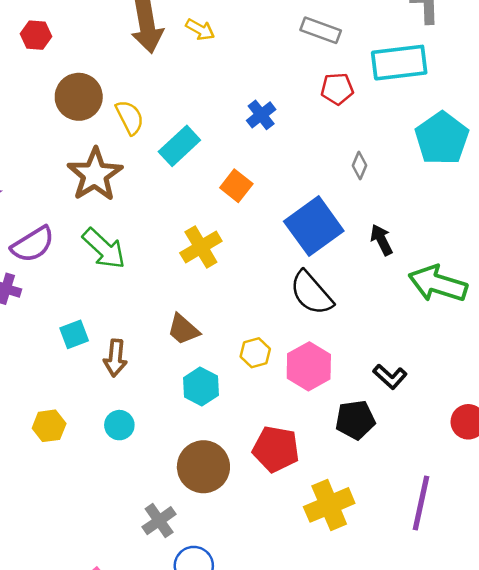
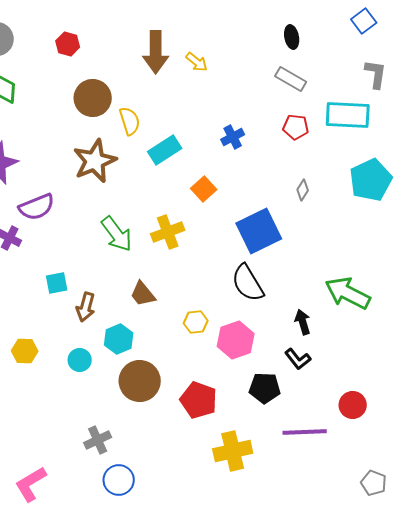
black arrow: (381, 240) -> (303, 322), moved
green arrow: (104, 249) -> (117, 234), moved
cyan hexagon: (201, 387) -> (119, 339), moved
brown circle: (203, 467) -> (140, 381), moved
purple line: (421, 503) -> (305, 432), moved, turned 66

